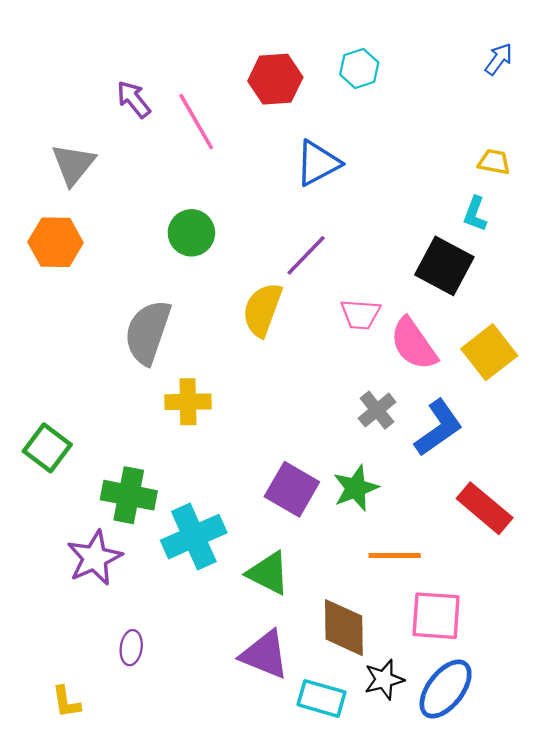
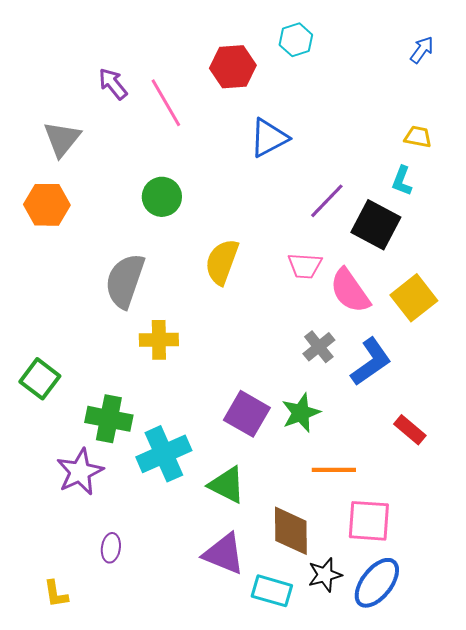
cyan hexagon: (359, 69) -> (296, 40), moved
purple line: (306, 255) -> (327, 201), moved
red rectangle: (485, 508) -> (410, 430), size x0.7

